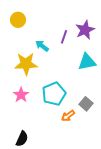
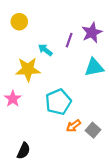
pink star: (21, 95) -> (13, 99), moved
gray square: (86, 104) -> (93, 130), moved

